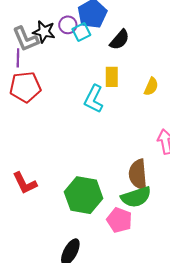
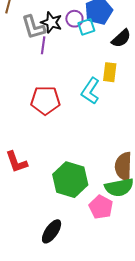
purple line: (18, 58) -> (43, 45), moved
red pentagon: (25, 87) -> (45, 100), moved

